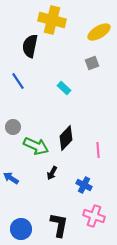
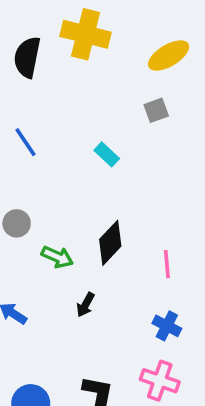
black semicircle: (30, 46) -> (27, 57), moved
green arrow: (36, 146) -> (57, 257), size x0.7
blue cross: (84, 185) -> (167, 326), moved

